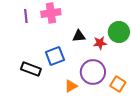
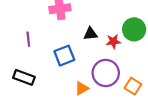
purple line: (26, 16) -> (28, 39), moved
black rectangle: (31, 69) -> (24, 77), moved

